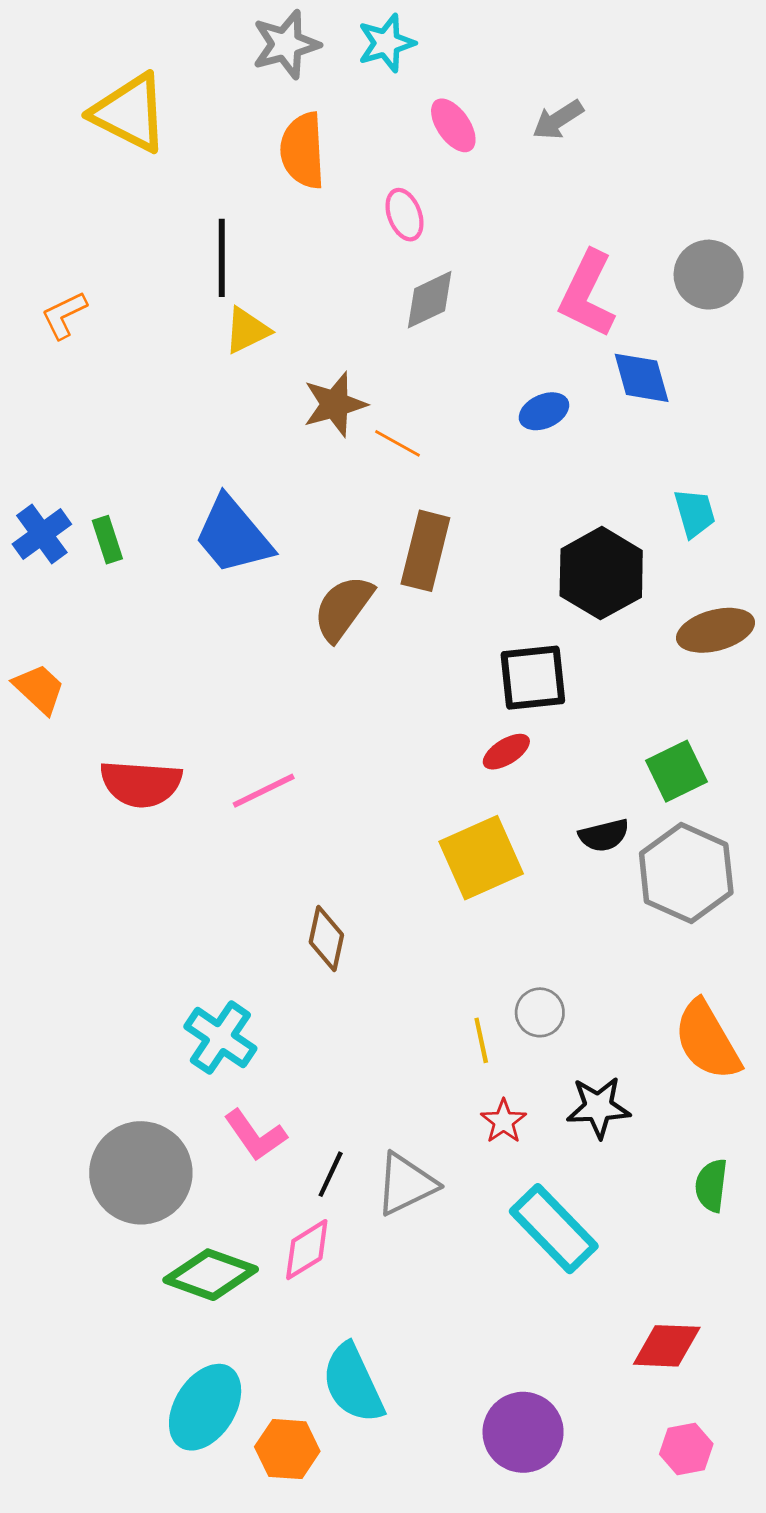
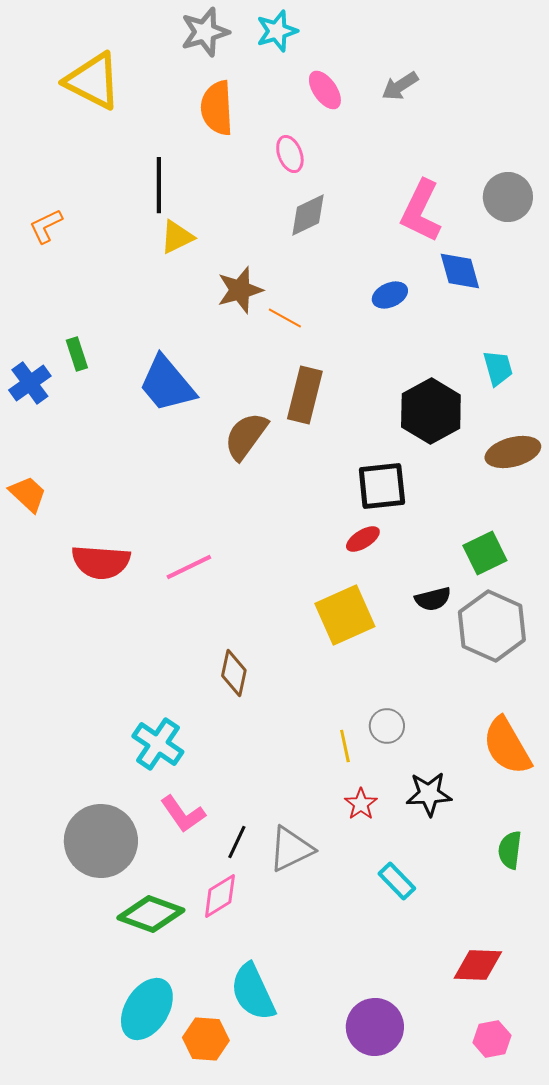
green rectangle: (107, 540) -> (77, 354), moved
cyan rectangle: (554, 1229) -> (397, 881), size x0.6

